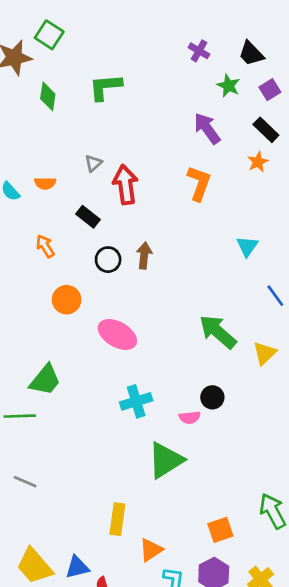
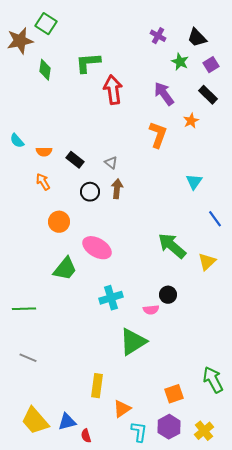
orange star: (258, 162) -> (191, 121), moved
gray triangle: (93, 163) -> (111, 163), moved, turned -40
orange semicircle: (45, 183) -> (44, 152), moved
red arrow: (125, 185) -> (113, 90), moved
green trapezoid: (45, 380) -> (65, 269), moved

